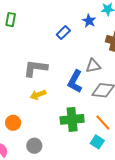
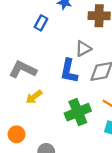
gray L-shape: (35, 68) -> (23, 70), turned 35

